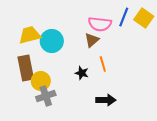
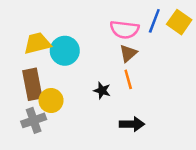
brown triangle: (92, 40) -> (128, 53), moved
gray cross: (46, 96) -> (34, 120), moved

